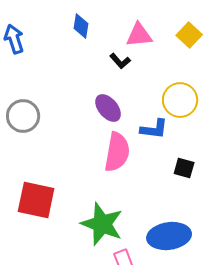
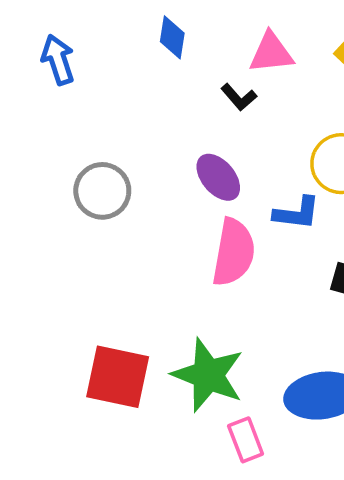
gray circle: (23, 116) -> (102, 191), moved
red square: (36, 200) -> (118, 377), moved

